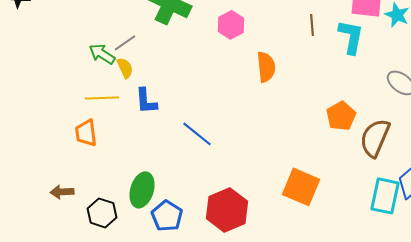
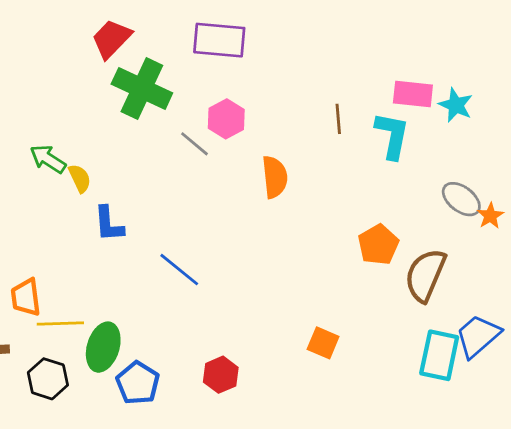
gray line: (125, 43) -> (194, 144), moved, turned 75
yellow line: (102, 98) -> (60, 324), moved
orange trapezoid: (86, 133) -> (26, 297), moved
orange square: (301, 187) -> (323, 343), size x0.6
red hexagon: (227, 210) -> (221, 375), size x0.6

